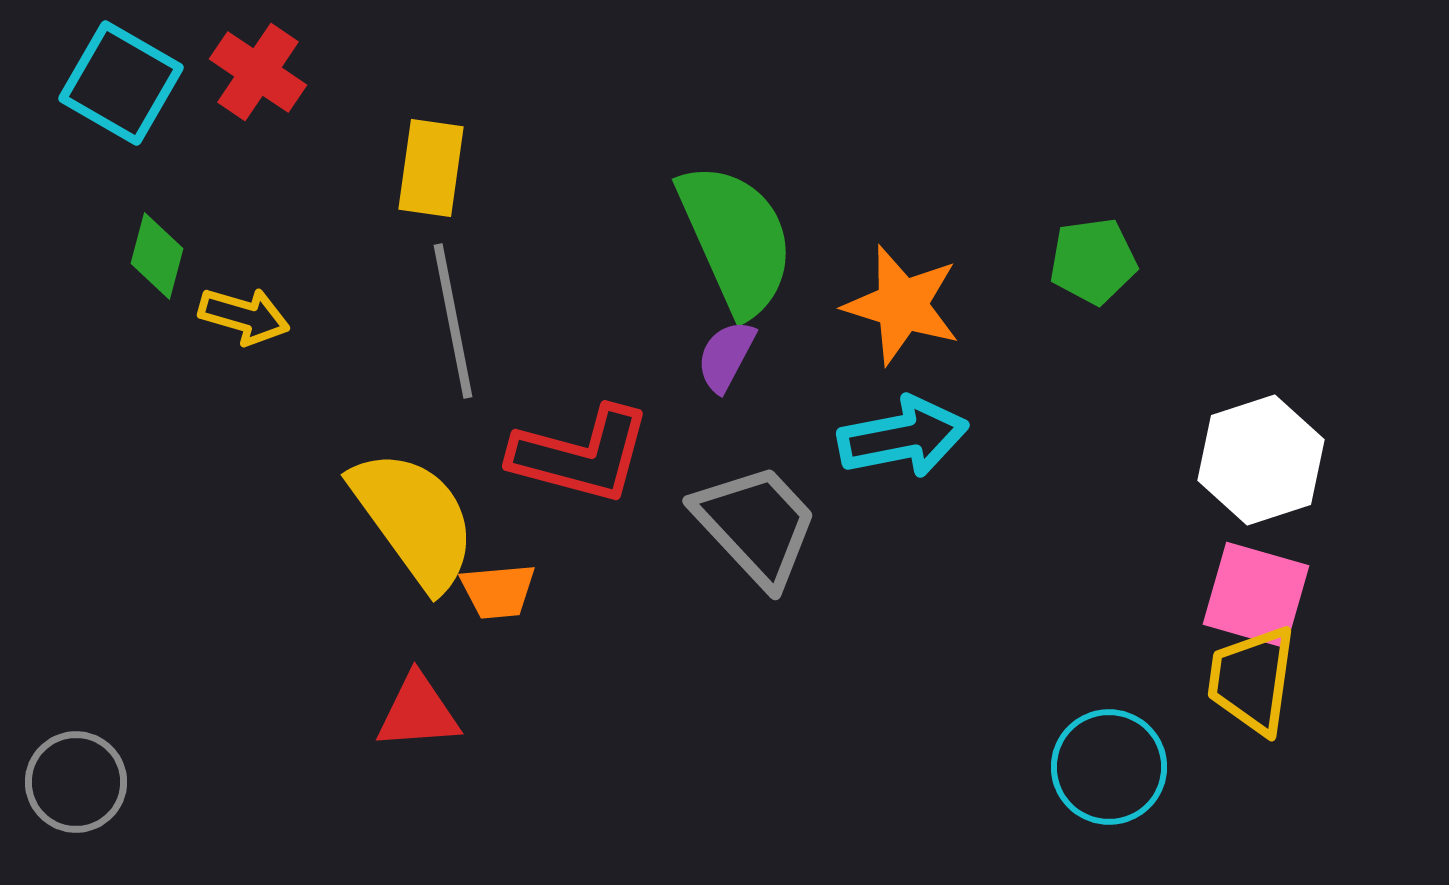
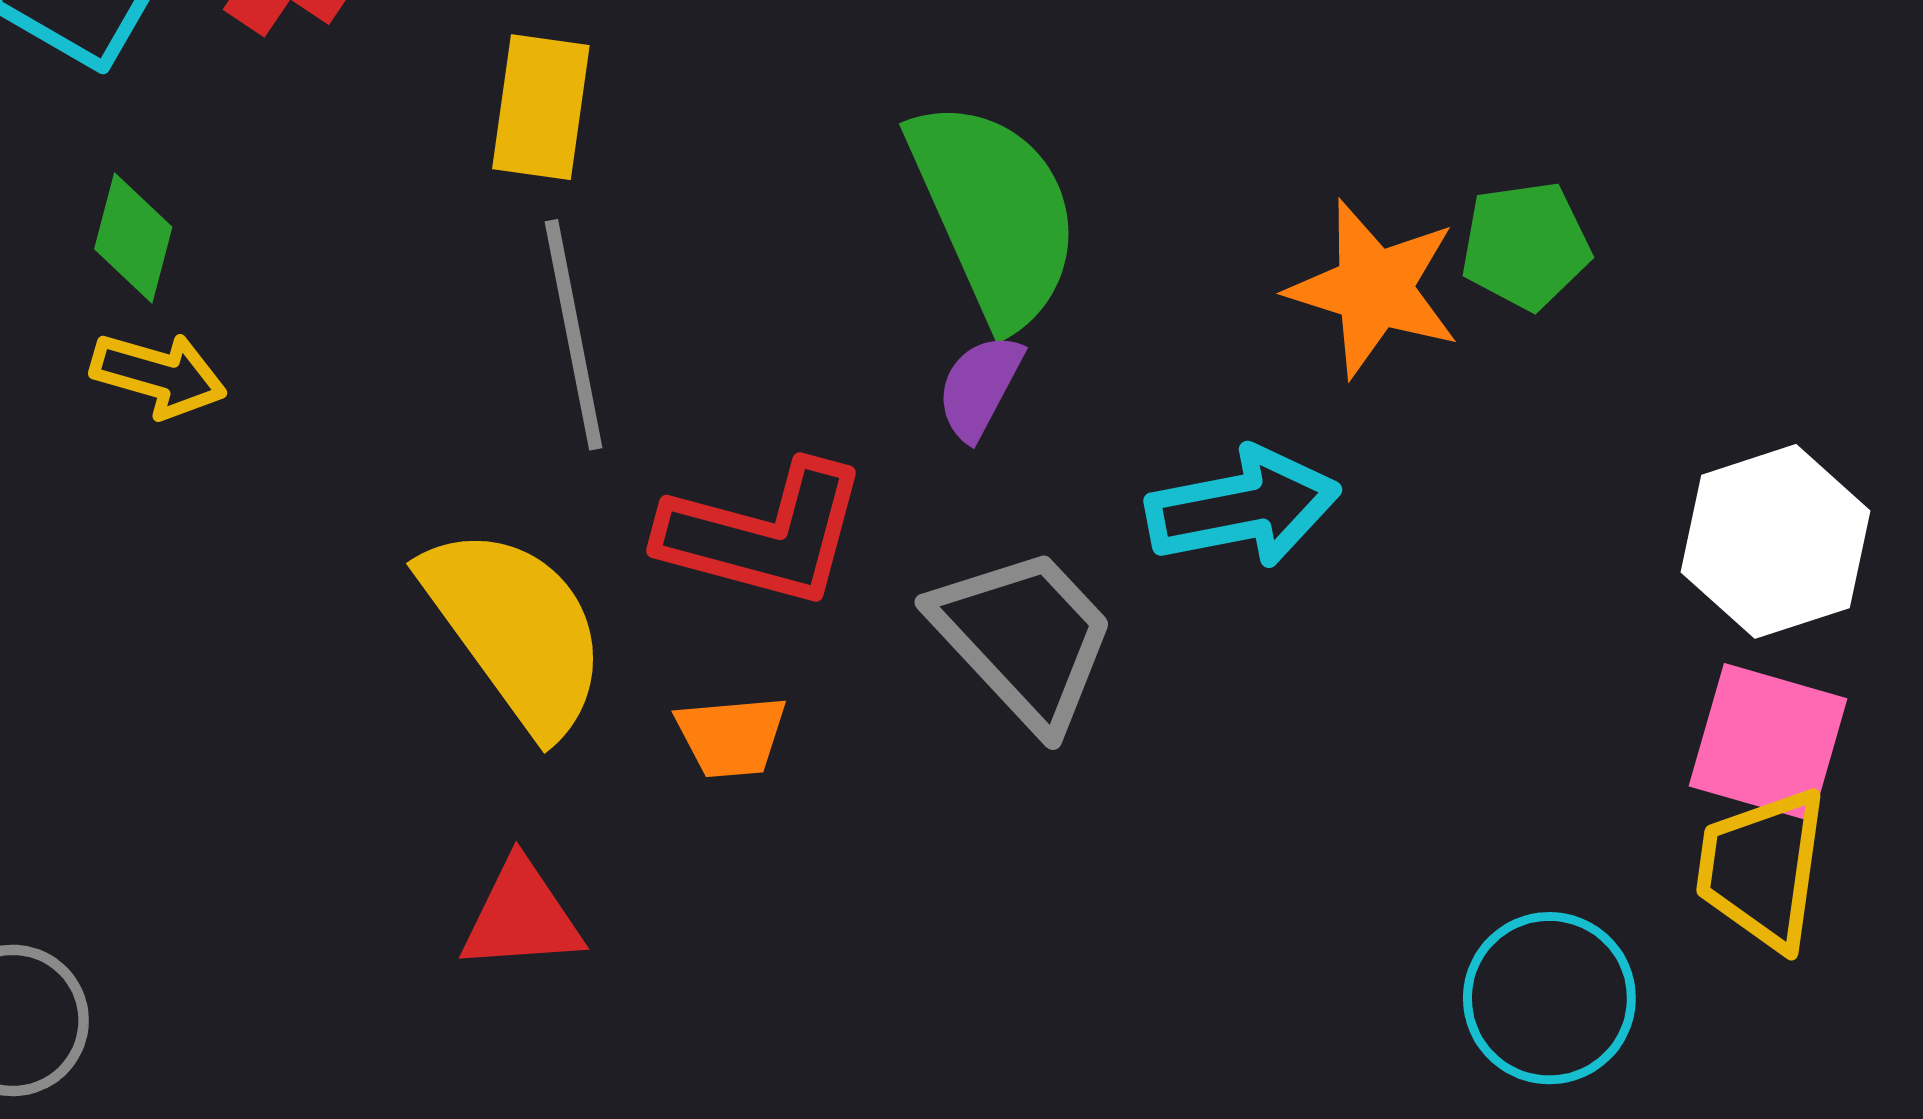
orange star: (902, 305) -> (1374, 289), moved
yellow arrow: (244, 316) -> (159, 375), moved
orange trapezoid: (498, 591) -> (731, 736), moved

